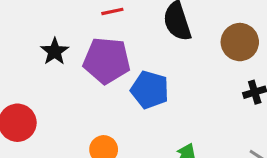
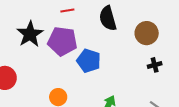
black star: (55, 51) -> (30, 34), size x1.5

